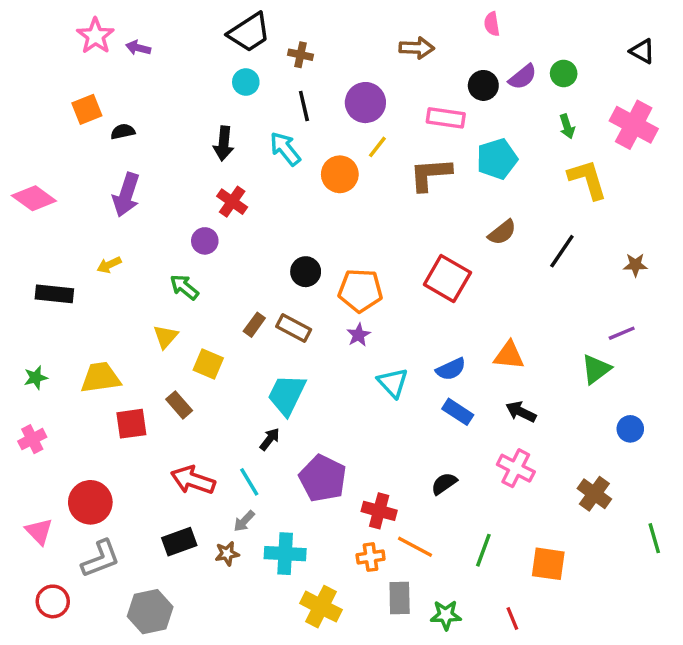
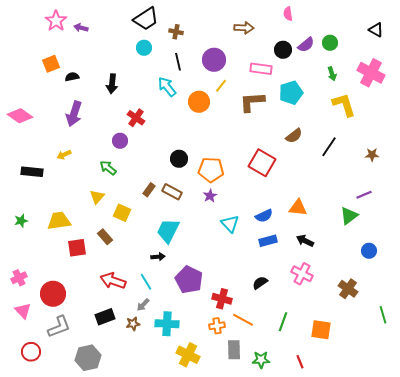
black arrow: (224, 144) -> (112, 84), moved
blue rectangle: (458, 412) -> (268, 241), turned -48
pink cross: (32, 439) -> (19, 278), moved
black arrow: (270, 439) -> (158, 257), turned 48

